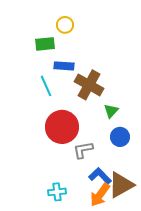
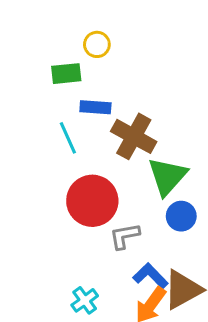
green triangle: (111, 111) -> (167, 176), size x1.8
cyan cross: (57, 192) -> (85, 300), turned -30

